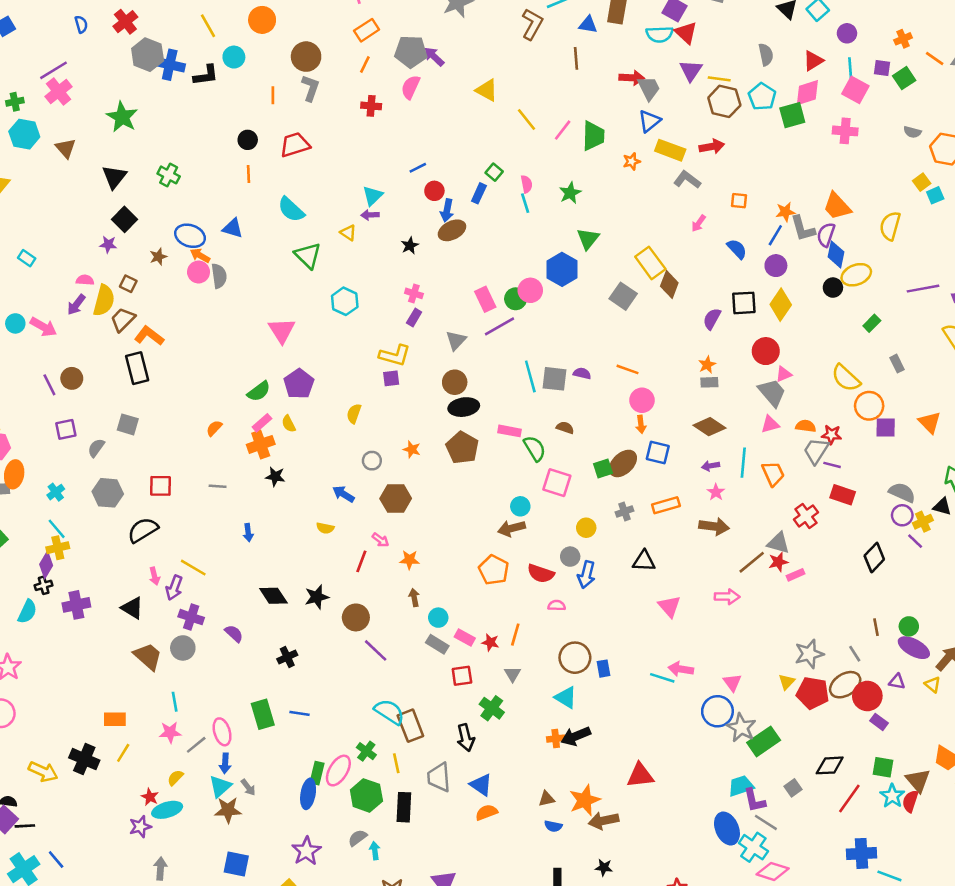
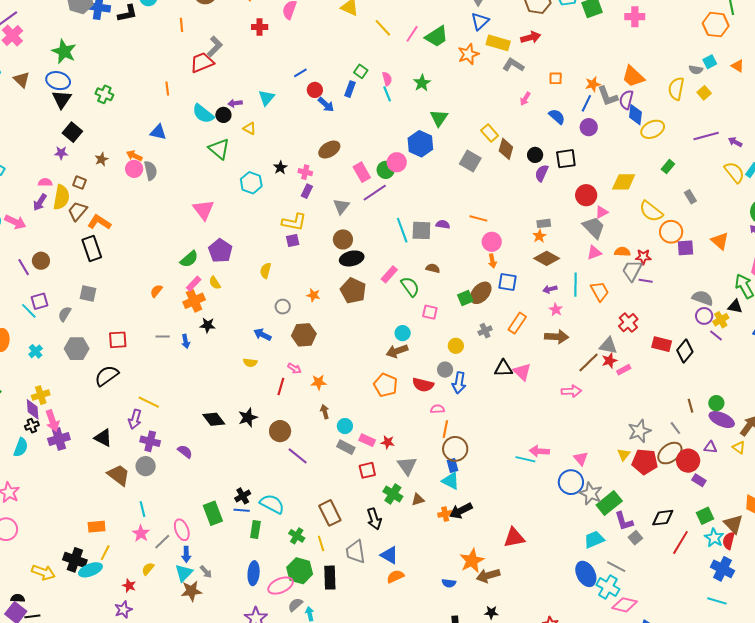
gray L-shape: (310, 88) -> (215, 46), moved, turned 30
gray semicircle: (912, 132) -> (696, 70), moved
green trapezoid: (593, 136) -> (437, 36), turned 60
black circle: (248, 140) -> (223, 115), moved
orange star: (632, 161) -> (468, 54), size x1.5
yellow square: (922, 182) -> (704, 93), moved
blue arrow: (447, 210) -> (326, 105), turned -54
purple arrow: (370, 215) -> (235, 103), moved
brown ellipse: (452, 230) -> (329, 150), moved
blue ellipse: (190, 236) -> (58, 81), moved
black star: (410, 246) -> (280, 168), moved
yellow rectangle: (650, 263) -> (490, 133), size x0.7
black circle: (833, 288) -> (535, 155), moved
yellow diamond: (781, 305) -> (624, 182), moved, turned 60
orange star: (707, 365) -> (539, 236), moved
pink rectangle: (509, 431) -> (389, 274), turned -54
pink square: (557, 483) -> (430, 312), size x0.7
red rectangle: (843, 495) -> (662, 344), moved
orange rectangle: (666, 505) -> (517, 323), turned -35
cyan line: (57, 529) -> (29, 311), moved
blue arrow: (248, 533) -> (186, 341), moved
purple diamond: (46, 565) -> (33, 409), turned -30
pink arrow: (154, 576) -> (52, 421), moved, size x1.5
pink triangle: (669, 606) -> (522, 372), moved
orange line: (515, 635) -> (445, 429), moved
black cross: (287, 657) -> (243, 496), moved
blue rectangle: (603, 669) -> (452, 465), moved
gray triangle: (513, 674) -> (407, 466), size x1.5
cyan semicircle: (389, 712) -> (272, 504), moved
pink star: (170, 732) -> (141, 533), turned -30
green square: (883, 767) -> (705, 516), turned -30
pink ellipse: (338, 771) -> (281, 586), moved, turned 40
green rectangle: (317, 773) -> (255, 529), moved
brown triangle: (547, 799) -> (418, 500), moved
purple L-shape: (754, 800) -> (624, 521), moved
cyan ellipse: (167, 810) -> (90, 570), moved
blue cross: (861, 853) -> (722, 569), moved, turned 35

